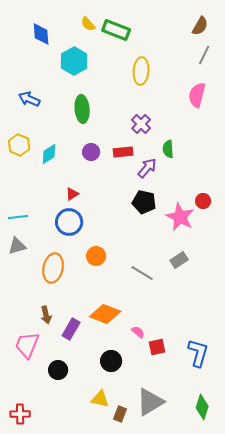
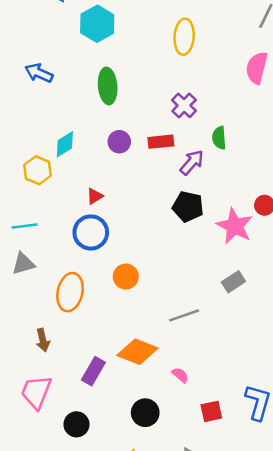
yellow hexagon: (19, 145) -> (38, 170), moved
gray line: (142, 273) -> (184, 315), moved, turned -50
brown arrow: (46, 315) -> (43, 340), moved
red square: (157, 347) -> (211, 411), moved

